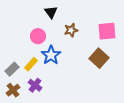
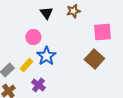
brown star: (71, 30) -> (73, 11), moved
purple cross: (35, 85) -> (38, 85), moved

